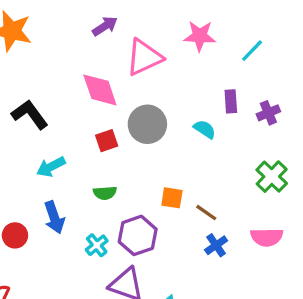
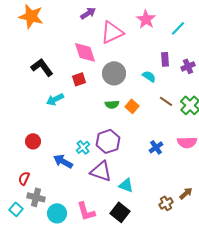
pink star: (200, 36) -> (146, 19), turned 30
red square: (107, 141) -> (79, 79), moved
green semicircle: (105, 193) -> (112, 104), moved
orange square: (172, 198) -> (132, 106), moved, turned 32
brown line: (206, 213) -> (166, 101), moved
blue arrow: (54, 217) -> (63, 161), moved, turned 138

